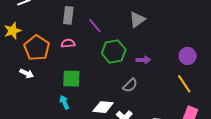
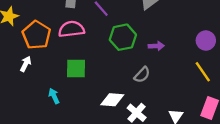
pink semicircle: (68, 43) -> (71, 29), size x1.6
white arrow: (27, 73) -> (26, 64), turned -88
cyan arrow: (64, 102) -> (54, 96), moved

